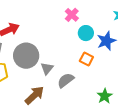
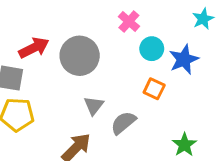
gray circle: (26, 56) -> (80, 56), moved

